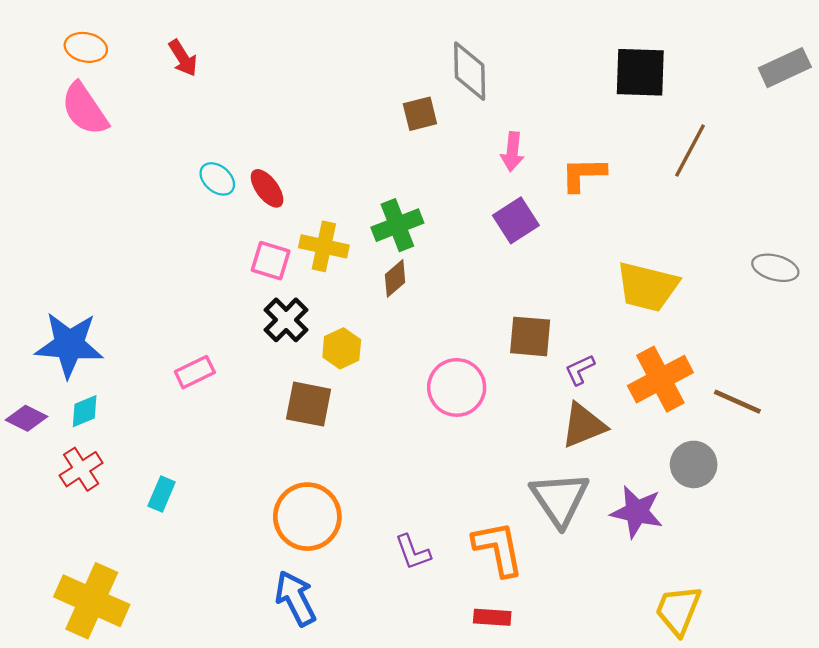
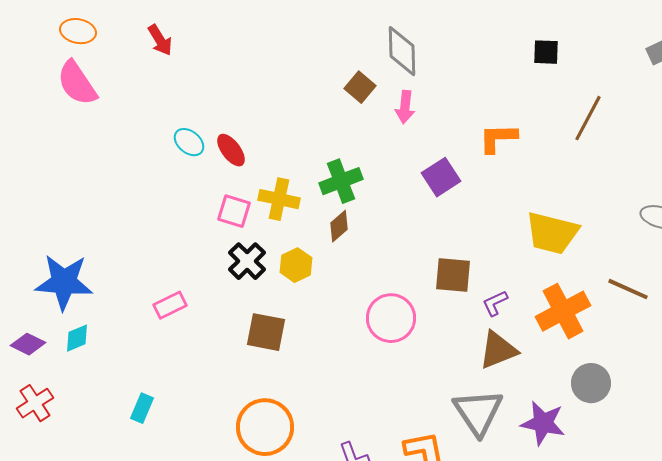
black square: (640, 72) -> (546, 52), size x0.6
brown square: (420, 114) -> (360, 87), turned -36
pink arrow: (512, 152) -> (405, 107), moved
yellow hexagon: (342, 348) -> (296, 265), moved
brown line: (737, 402) -> (628, 289), moved
red cross: (81, 469) -> (35, 403), moved

